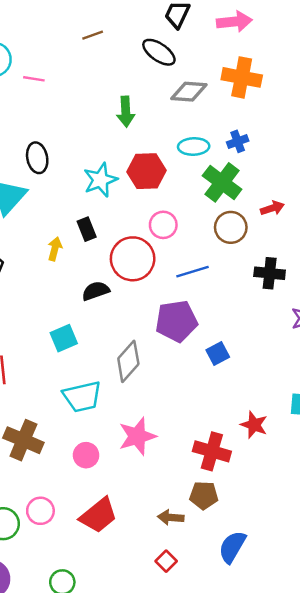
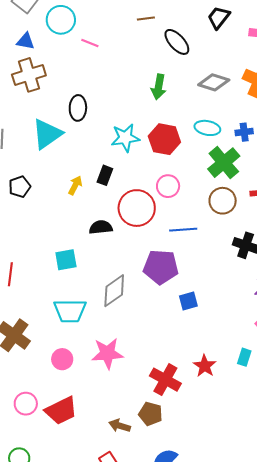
black ellipse: (159, 52) -> (177, 42), moved
black rectangle: (87, 229) -> (105, 175), turned 30
pink circle: (40, 511) -> (26, 404), moved

